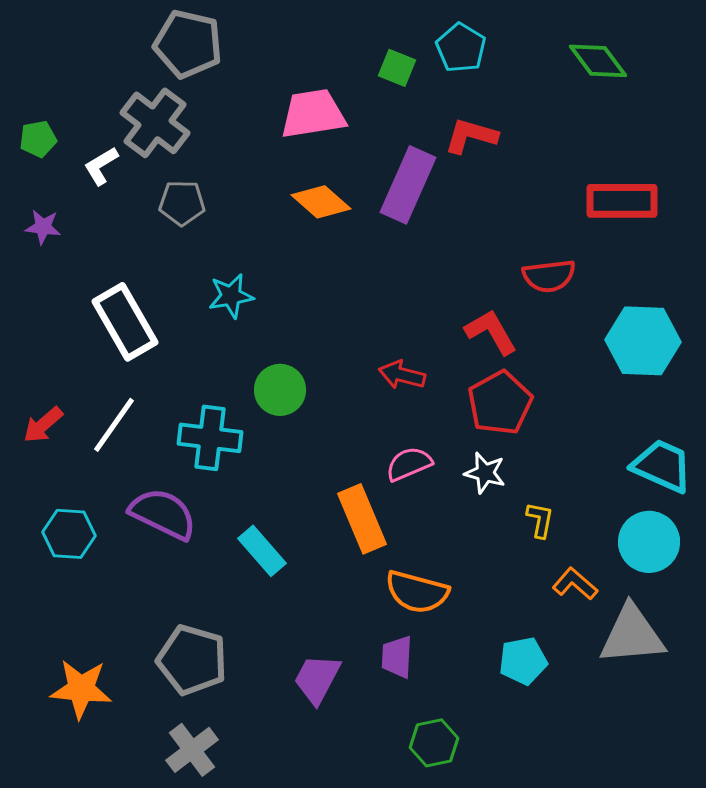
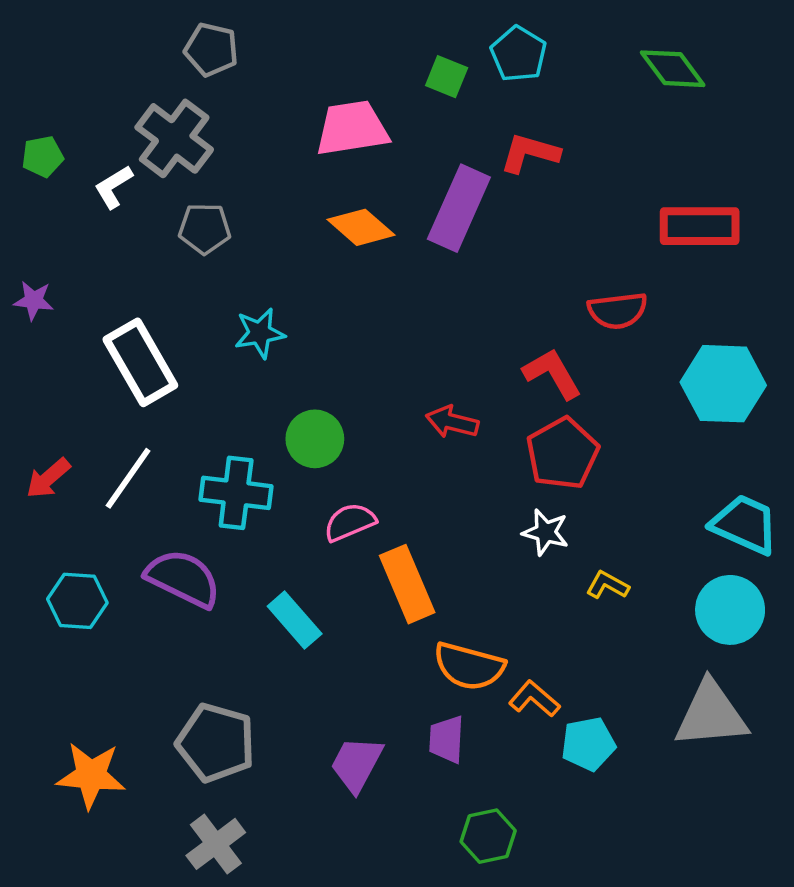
gray pentagon: (188, 44) -> (211, 50), size x0.7
purple star: (43, 227) -> (34, 300), moved
pink semicircle: (409, 464) -> (350, 522), moved
yellow L-shape: (540, 520) -> (607, 585), turned -72
orange L-shape: (575, 584) -> (534, 699), moved

